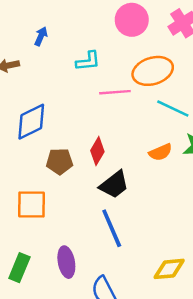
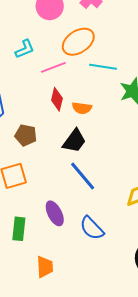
red diamond: (97, 151) -> (57, 99), moved
orange semicircle: (160, 152) -> (82, 108), moved, turned 48
brown pentagon: (60, 161) -> (26, 135), turned 30

